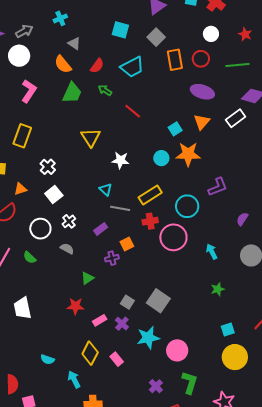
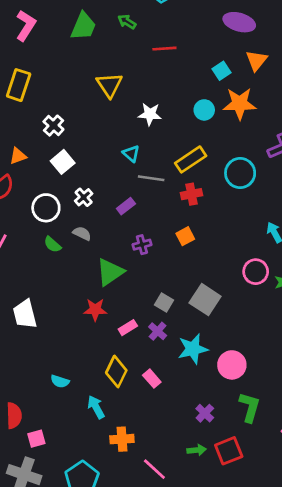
purple ellipse: (202, 92) -> (239, 22), moved
red line: (133, 111) -> (164, 49), turned -42
pink circle: (173, 237) -> (256, 272), moved, size x0.7
orange square: (127, 244) -> (185, 236), moved
green semicircle: (30, 257) -> (52, 245), moved
green triangle: (87, 278) -> (110, 272), size x1.6

